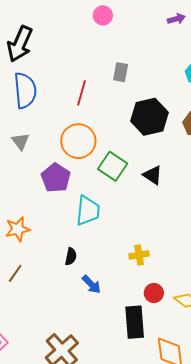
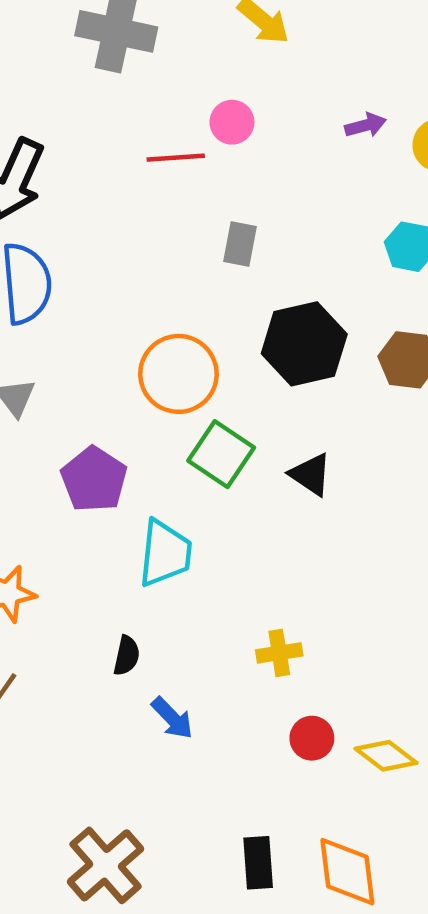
pink circle: (103, 15) -> (232, 122), moved
red line: (82, 93) -> (176, 158), moved, turned 70
orange circle: (78, 141) -> (178, 374), moved
black rectangle: (135, 322) -> (258, 863), moved, size x0.7

